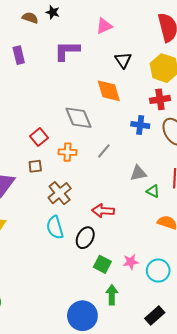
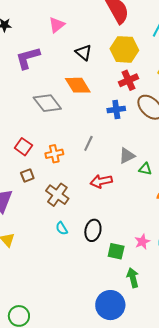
gray diamond: (78, 118) -> (47, 103), moved
red arrow: (103, 211) -> (101, 181), moved
cyan semicircle: (55, 227) -> (62, 228), size x0.6

